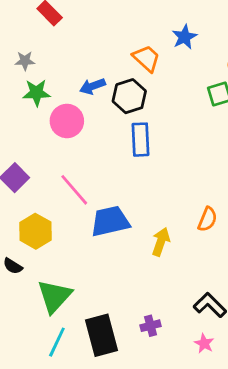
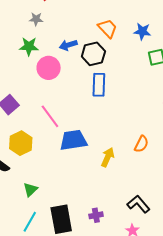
blue star: (184, 37) -> (142, 31), moved, turned 30
gray star: (25, 61) -> (36, 19), moved
green triangle: (54, 296) -> (30, 190), size x0.6

